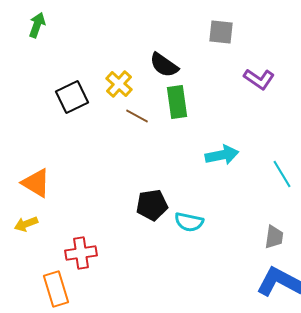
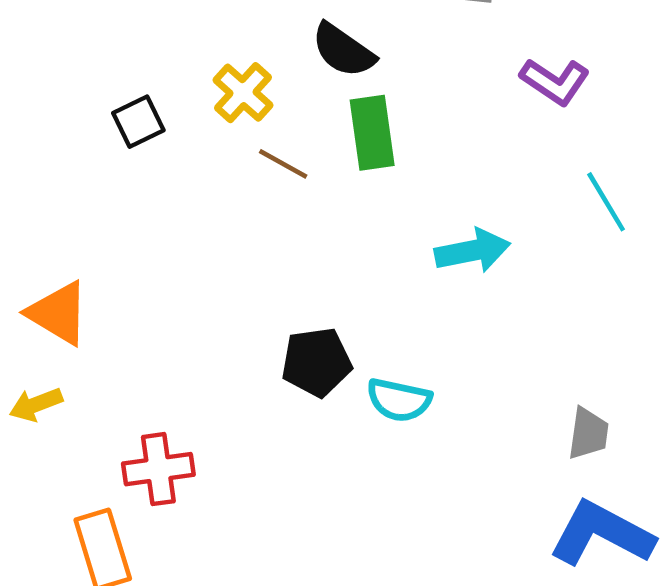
black square: (72, 97) -> (138, 122), size x0.7
cyan line: (282, 174) -> (606, 202), moved

